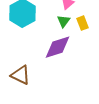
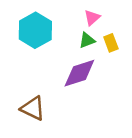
green triangle: (63, 21) -> (87, 40), turned 32

